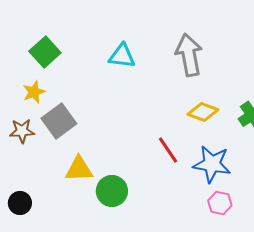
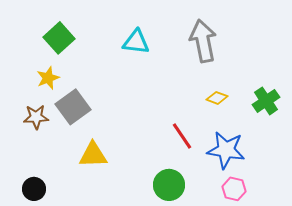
yellow diamond: (203, 112) -> (217, 98), size x0.7
green circle: (112, 191) -> (169, 185), moved

